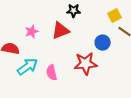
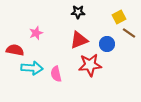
red triangle: (61, 31) -> (79, 40), moved
cyan arrow: (28, 67) -> (32, 68), turned 40

